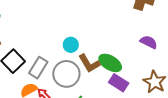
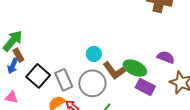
purple semicircle: (149, 42) -> (166, 57), moved
gray rectangle: (38, 68) -> (64, 80), turned -50

